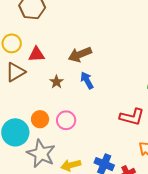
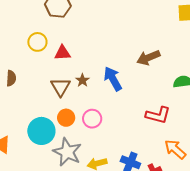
brown arrow: (80, 54) -> (148, 58), moved
brown triangle: (15, 72) -> (61, 87), moved, turned -30
blue arrow: (87, 80) -> (113, 79), size x1.4

